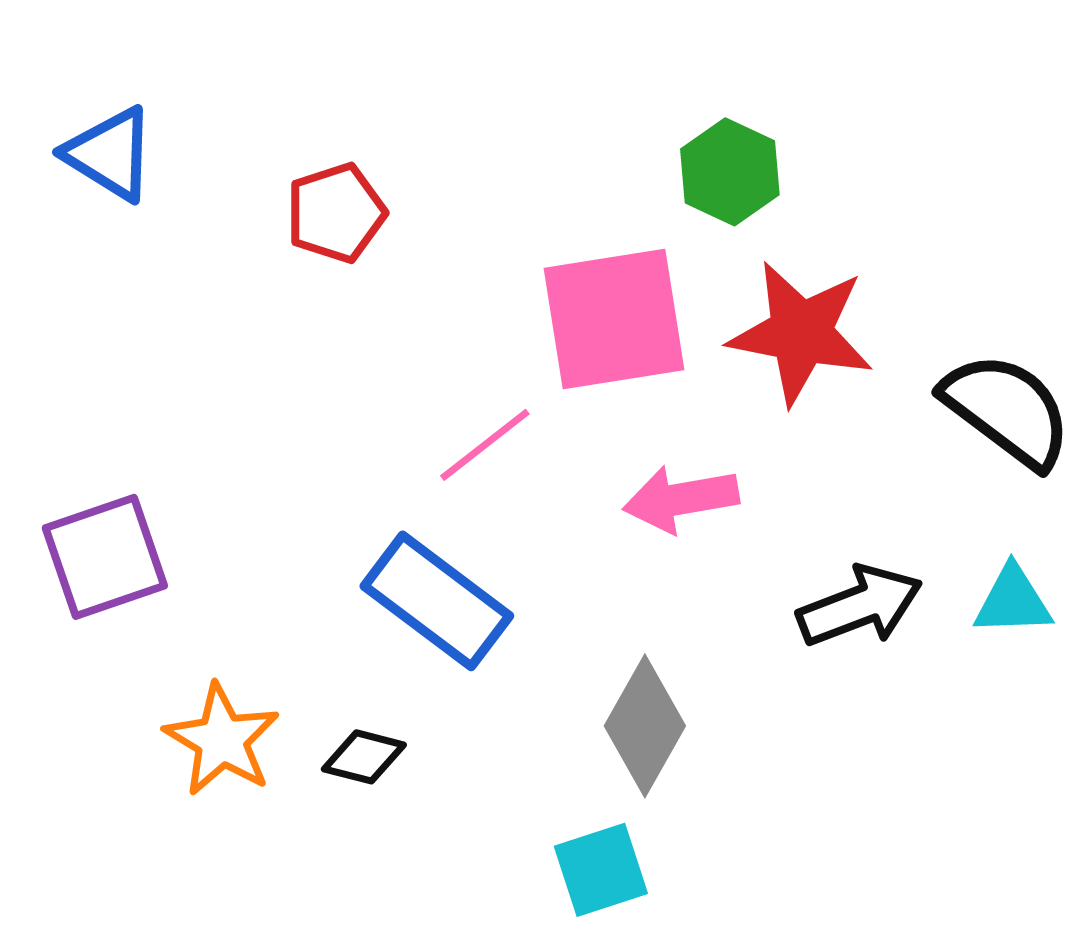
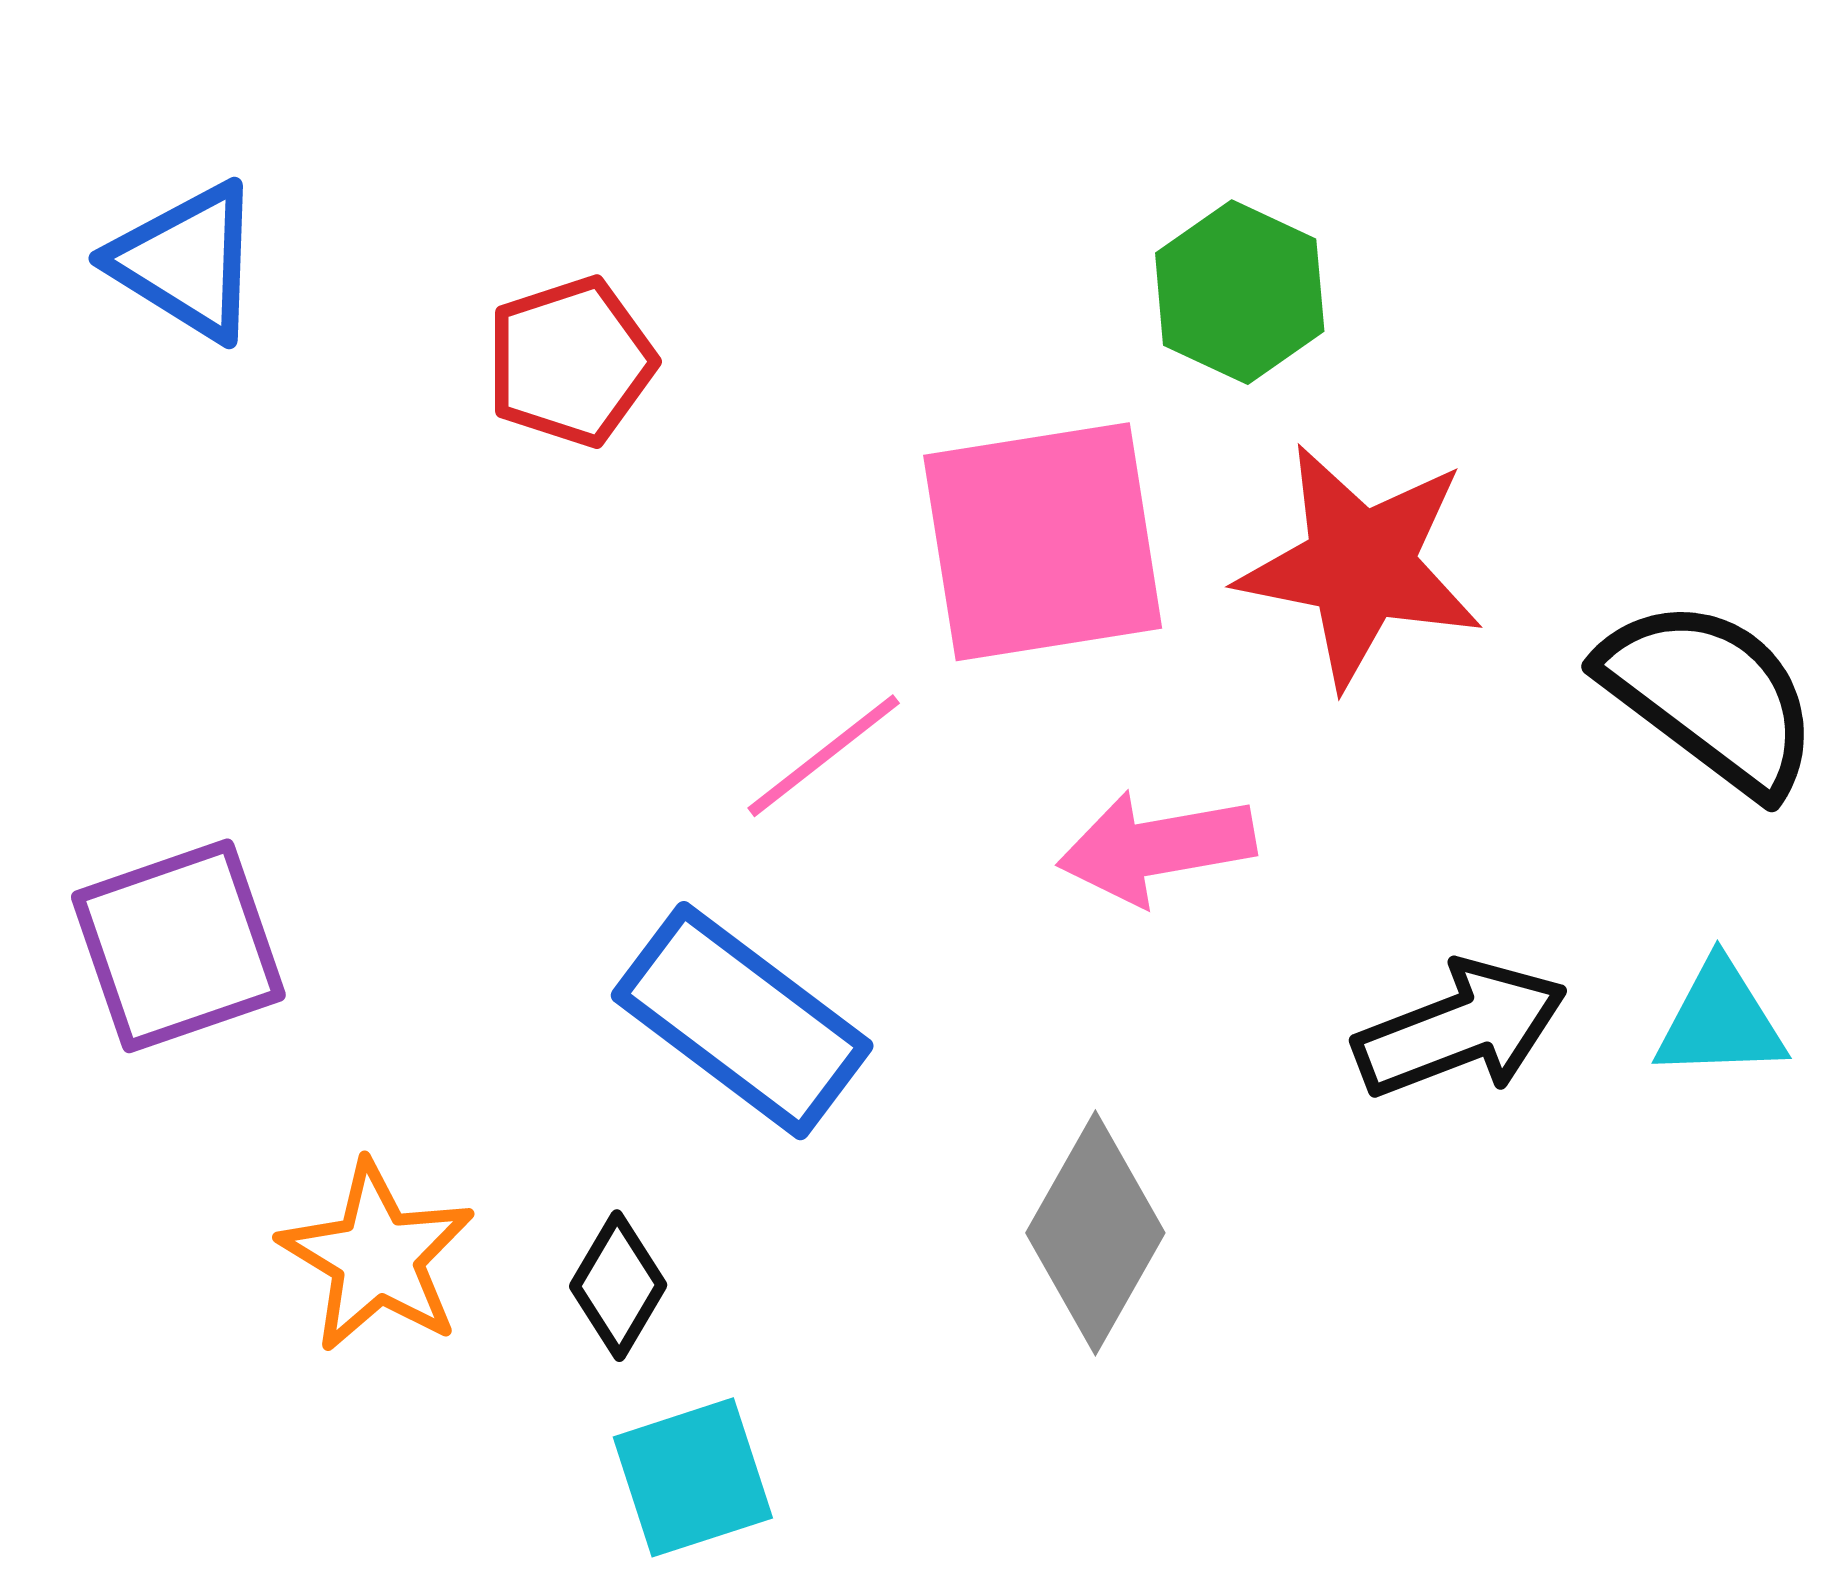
black diamond: (364, 757) -> (618, 1286), turned -74
cyan square: (601, 870) -> (693, 1477), moved

